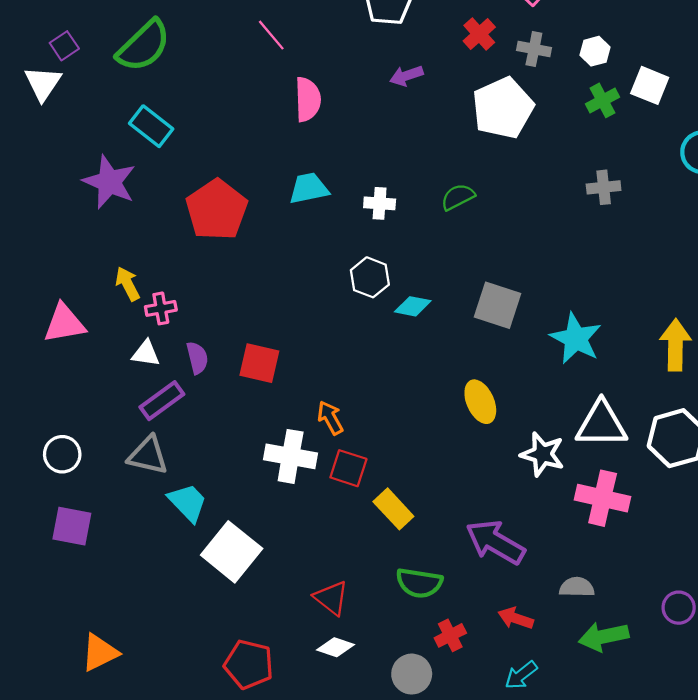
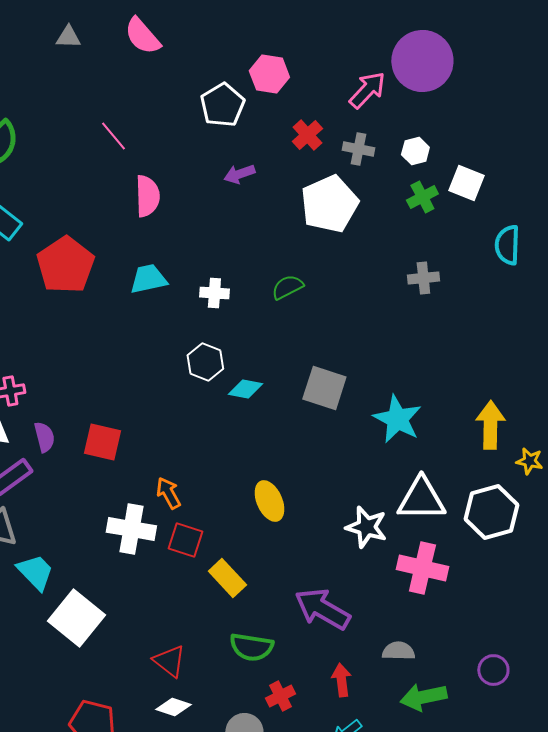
red pentagon: (217, 210) -> (65, 265), moved
yellow ellipse: (480, 402) -> (269, 501), moved
red arrow: (516, 618) -> (341, 680), turned 64

